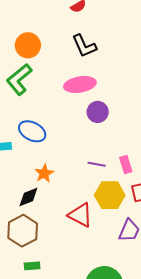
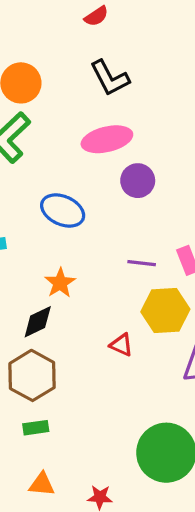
blue ellipse: (32, 131) -> (63, 211), moved
red triangle: (80, 215) -> (121, 345), size x0.6
green rectangle: (32, 266) -> (36, 428), moved

